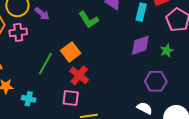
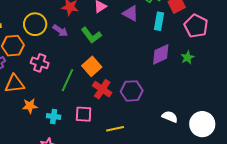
green L-shape: (89, 20) -> (91, 35), moved
pink cross: (18, 32) -> (40, 63), moved, turned 30
purple hexagon: (156, 81) -> (132, 91), moved
pink square: (71, 98) -> (84, 114), moved

